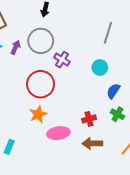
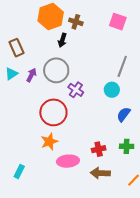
cyan circle: (100, 67) -> (112, 90), moved
blue semicircle: (113, 91) -> (124, 114), moved
green cross: (117, 114) -> (127, 146), turned -32

